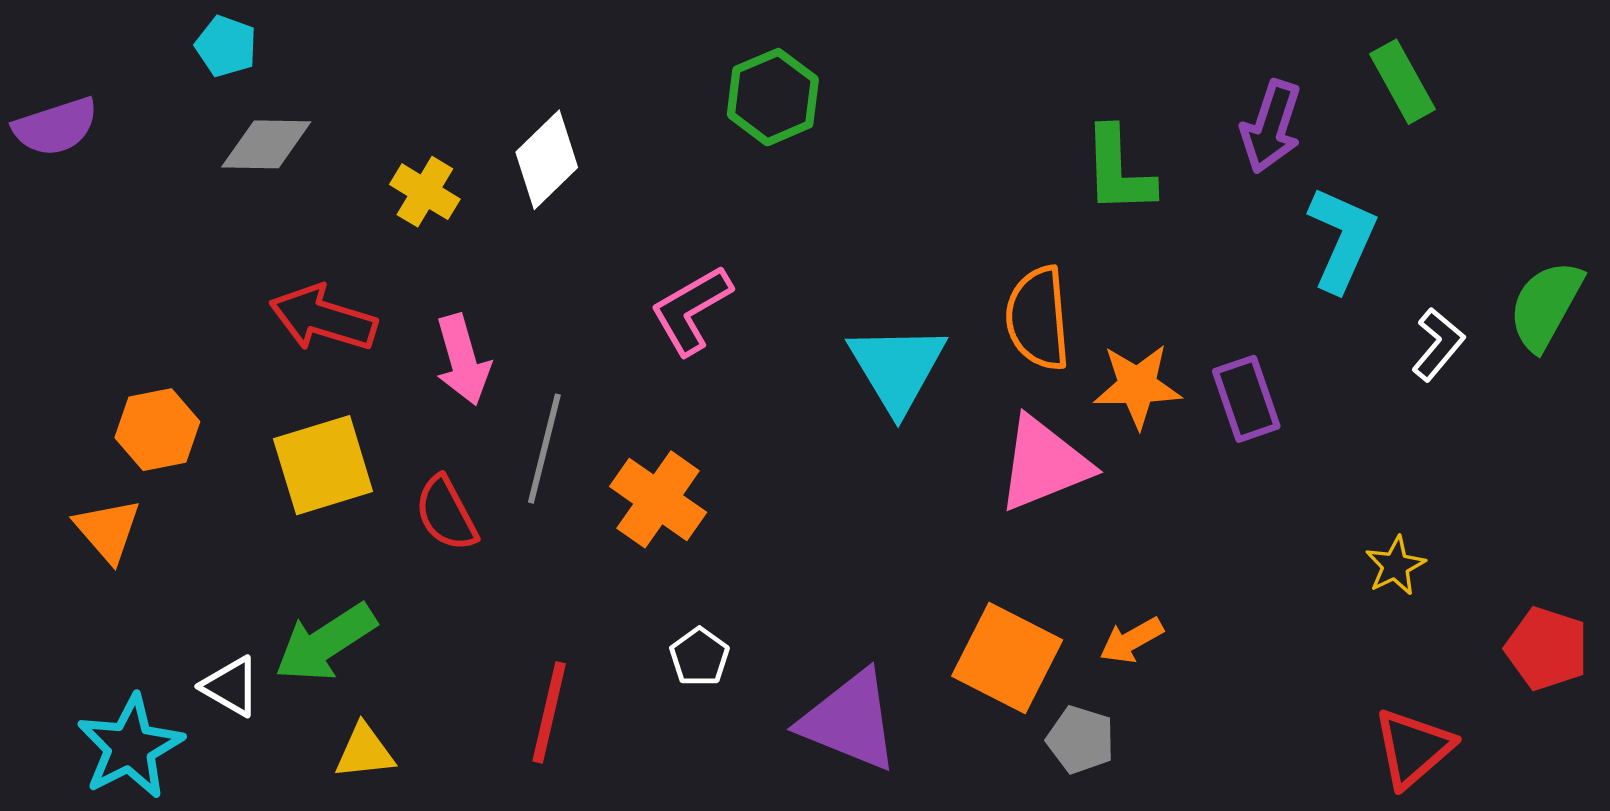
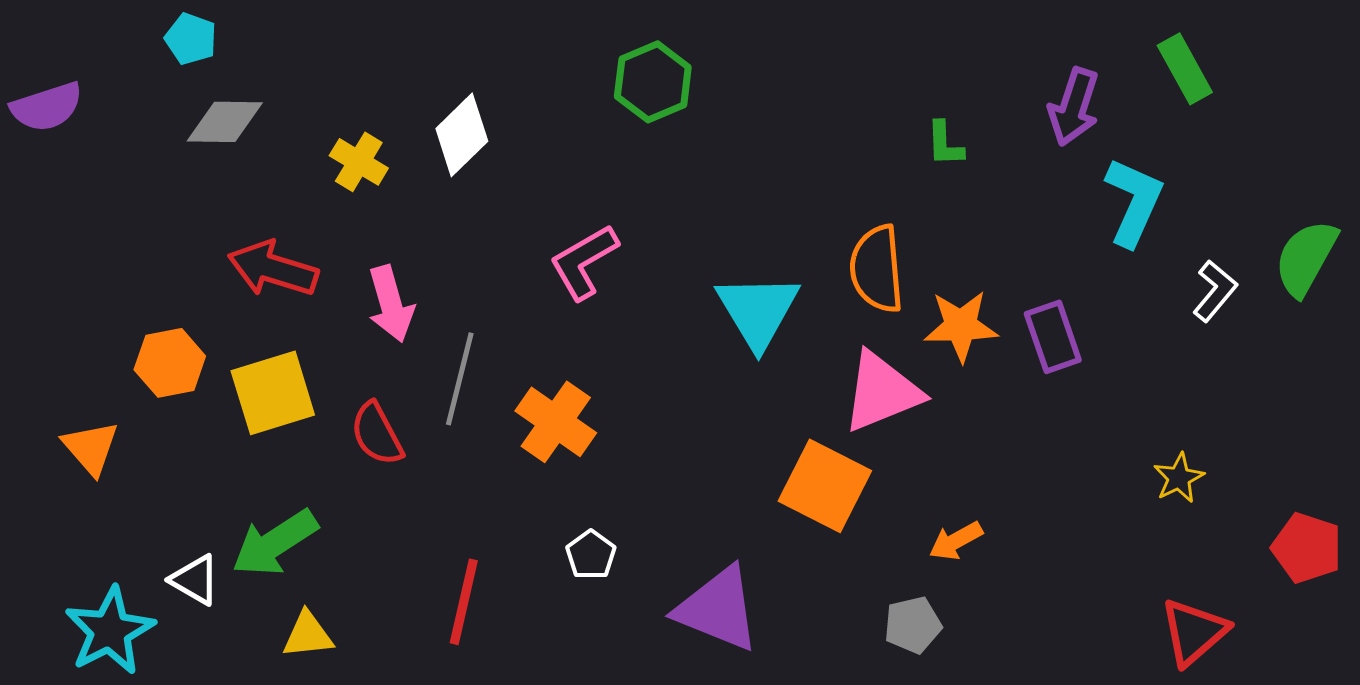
green L-shape: (1118, 170) -> (945, 144), size x0.6
orange hexagon: (157, 430) -> (170, 363), moved
orange square: (1007, 658) -> (825, 486), moved
gray pentagon: (1081, 740) -> (913, 625), turned -30

